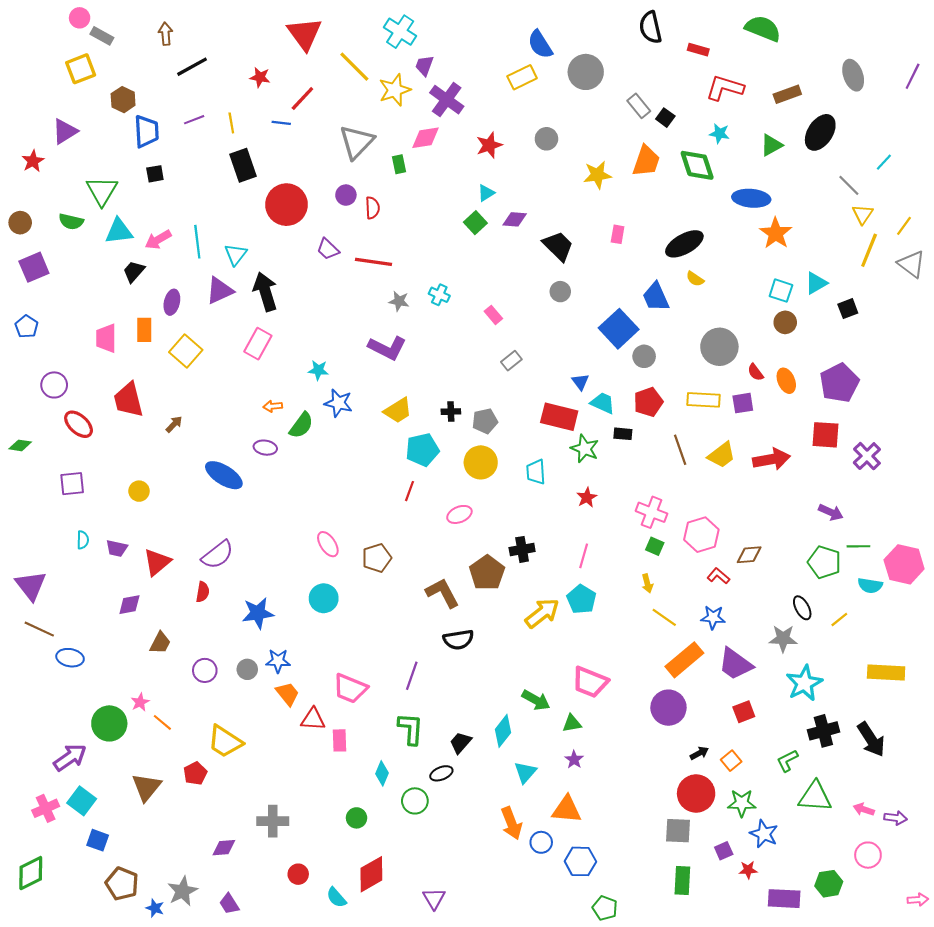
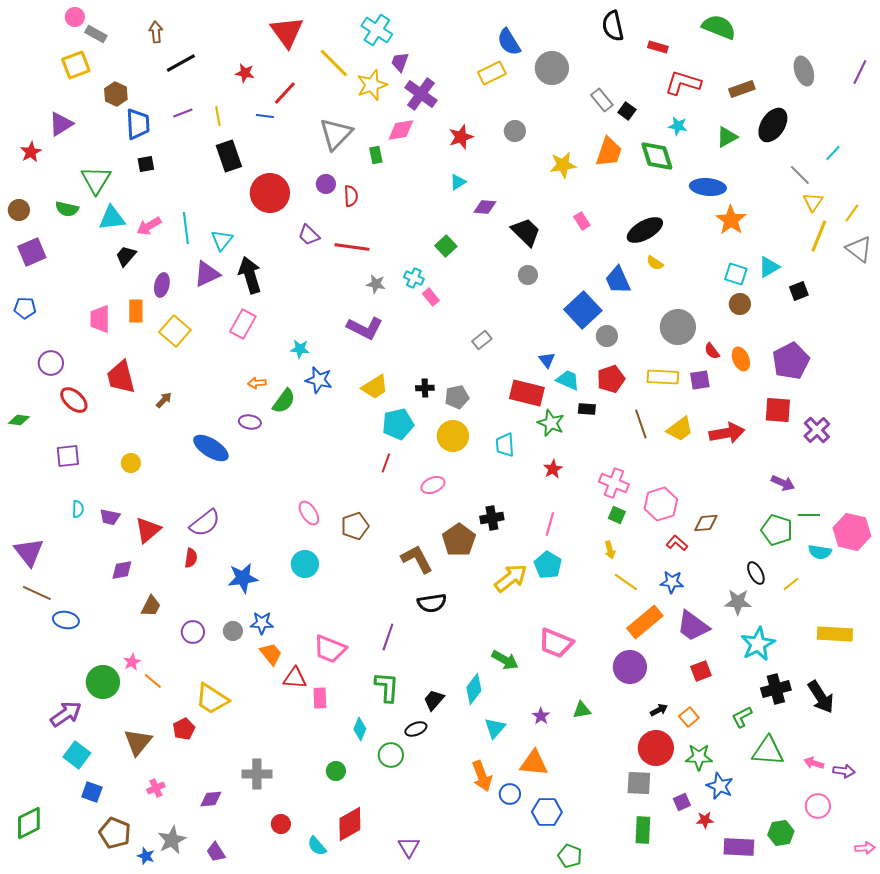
green square: (475, 223) -> (446, 246), moved
pink rectangle: (618, 234) -> (582, 221), turned -42
pink rectangle: (493, 315) -> (431, 297), moved
blue pentagon: (27, 327) -> (25, 308), turned -30
green triangle: (572, 723) -> (582, 710), moved
pink cross: (46, 808) -> (156, 788), moved, size x0.7

